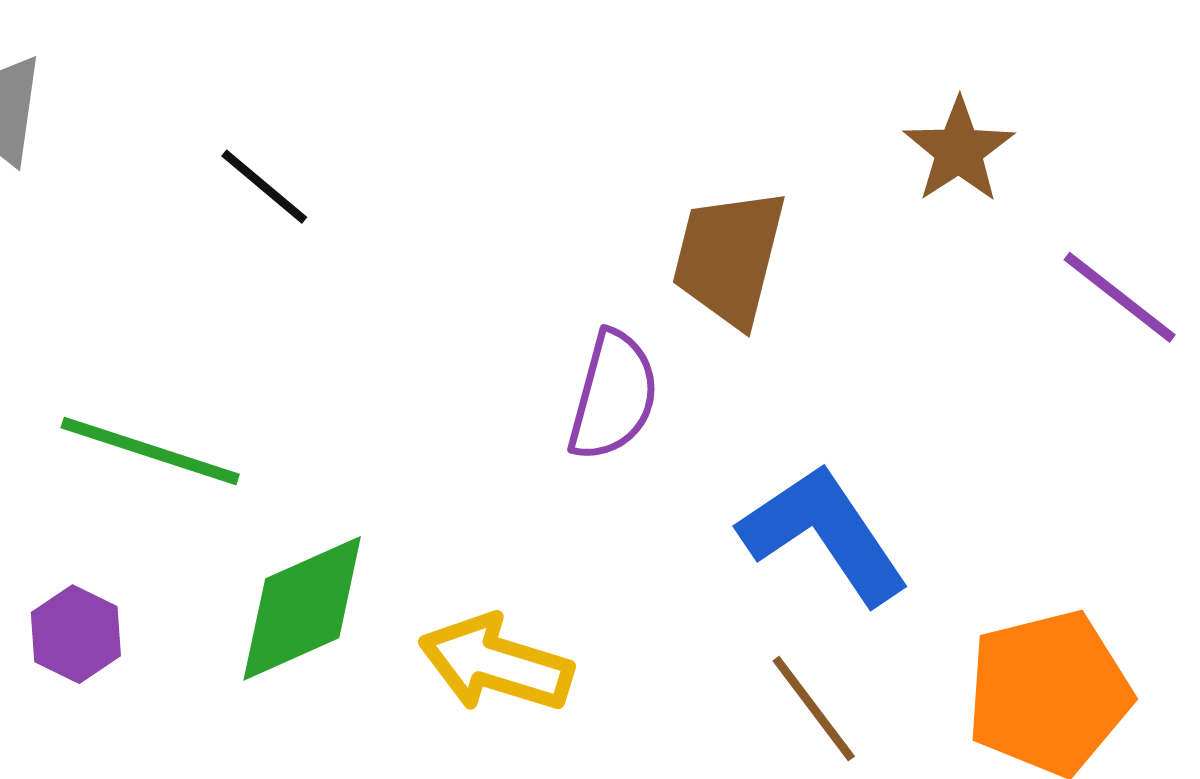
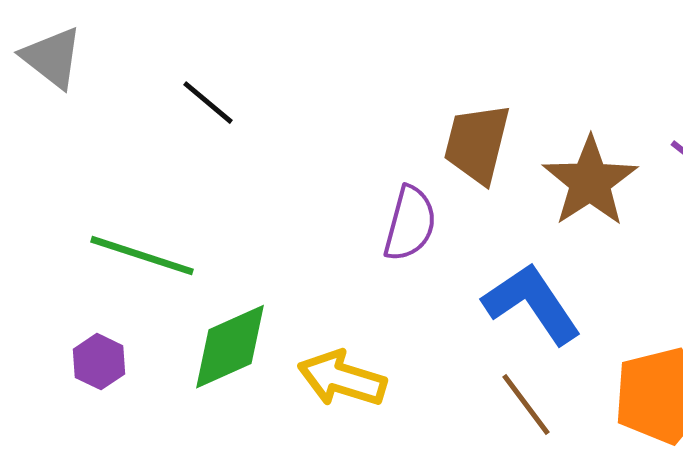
brown star: (959, 150) -> (590, 182), moved, size x1.5

